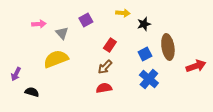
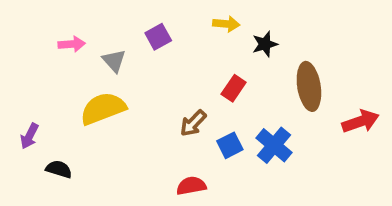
red rectangle: (110, 45) -> (234, 88), moved
blue square: (145, 54) -> (230, 145), moved
red semicircle: (104, 88) -> (191, 186), moved

